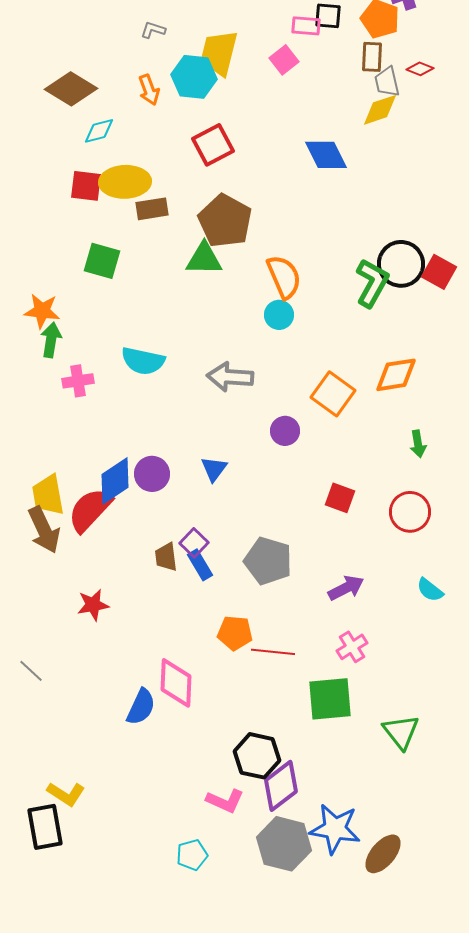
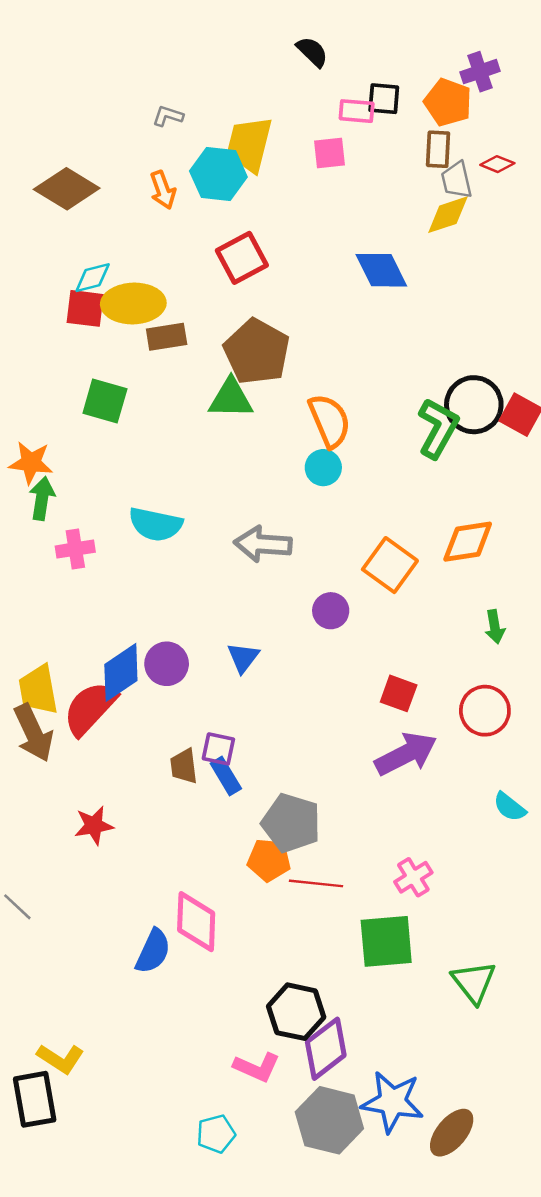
pink square: (284, 60) -> (329, 153), turned 32
cyan diamond: (99, 131) -> (93, 278), moved
purple square: (194, 543) -> (218, 749), turned -32
gray pentagon: (268, 561) -> (291, 823), moved
purple arrow: (346, 588) -> (406, 754), moved, size x1.4

